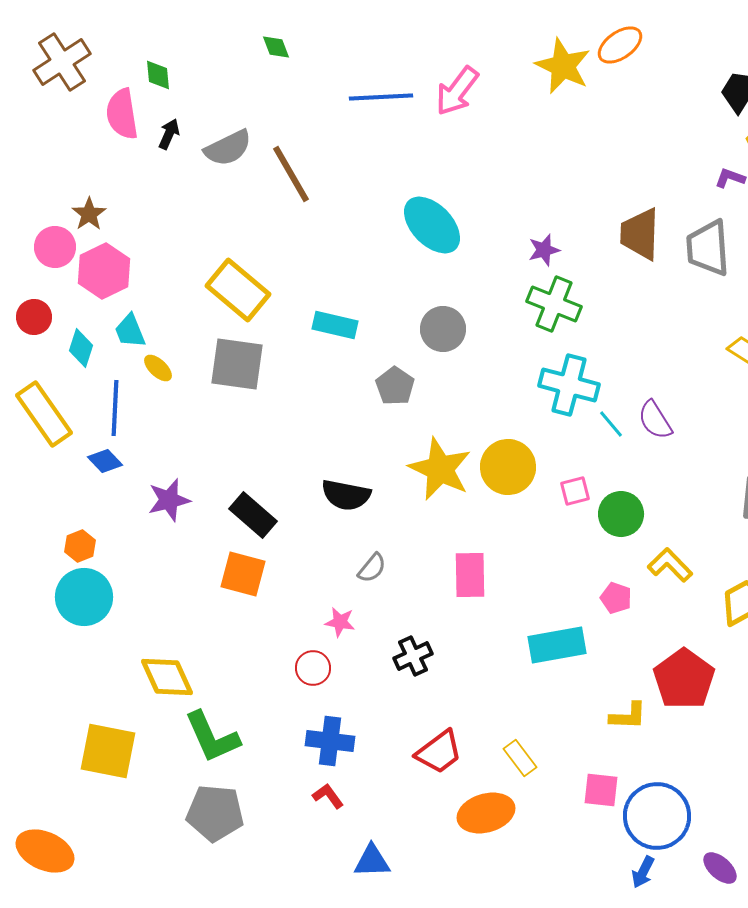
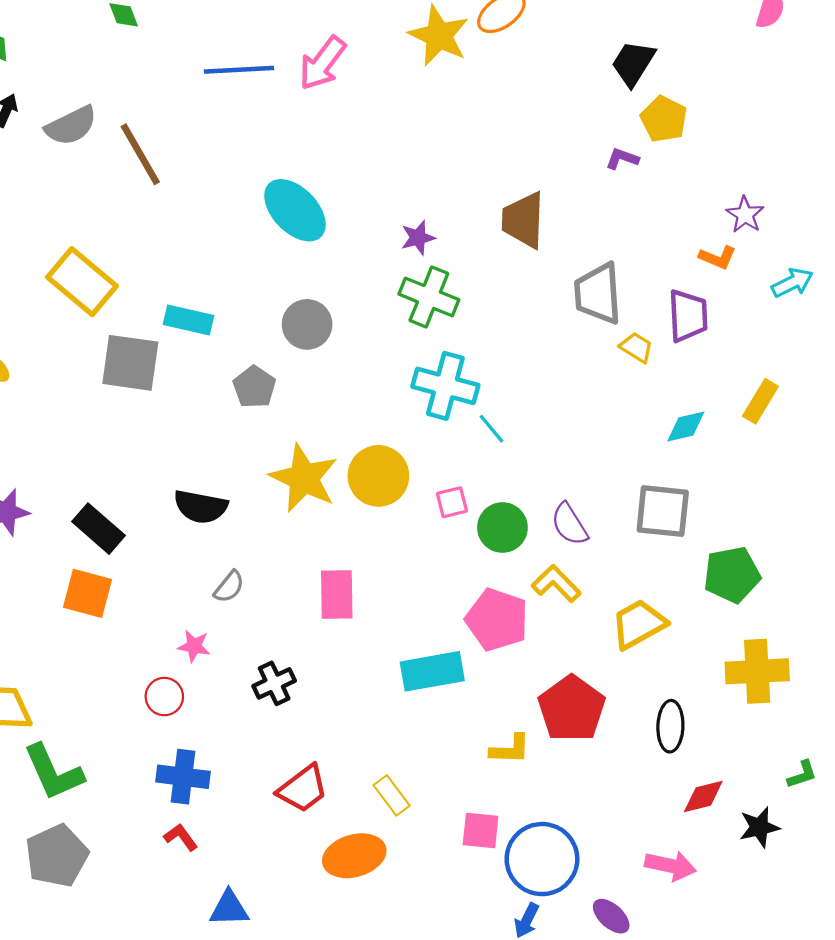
gray trapezoid: (708, 248) -> (598, 294), moved
gray square: (237, 364) -> (130, 363), moved
purple semicircle: (655, 420) -> (569, 524), moved
pink pentagon: (616, 598) -> (497, 620), size x1.8
gray pentagon: (215, 813) -> (57, 856), turned -30

